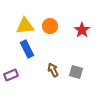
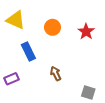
yellow triangle: (25, 26) -> (16, 20), moved, turned 30
gray square: (76, 72) -> (88, 92), moved

